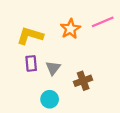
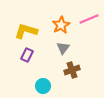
purple rectangle: (31, 63) -> (27, 55), turned 32
gray triangle: (53, 68) -> (63, 48), moved

